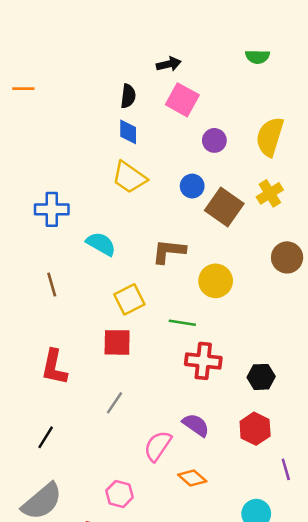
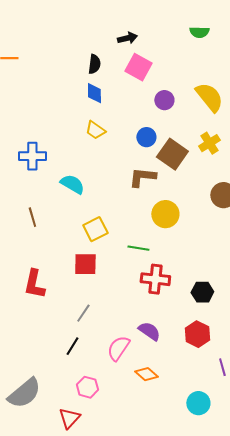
yellow semicircle: (270, 137) -> (209, 97), turned 124
yellow trapezoid: (129, 177) -> (95, 130), size x0.7
brown L-shape: (169, 251) -> (142, 177), moved
black line: (46, 437) -> (72, 346), moved

